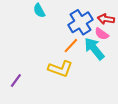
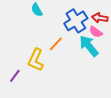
orange line: (71, 46) -> (56, 44), moved
yellow L-shape: (60, 69) -> (36, 60), moved, turned 95

